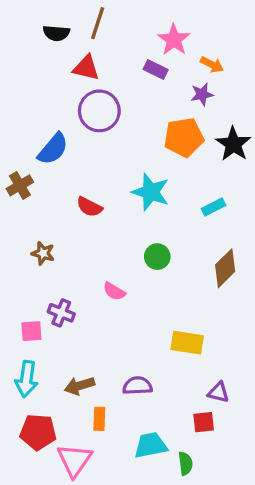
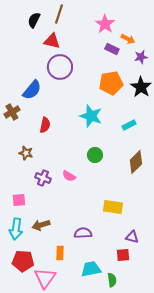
black semicircle: (56, 33) -> (34, 20), turned 112
purple rectangle: (156, 70) -> (112, 49), moved
purple star: (202, 94) -> (141, 57), moved
red semicircle: (89, 207) -> (45, 125), moved, turned -105
purple cross: (61, 313) -> (43, 178), moved
brown arrow: (79, 386) -> (41, 225), moved

